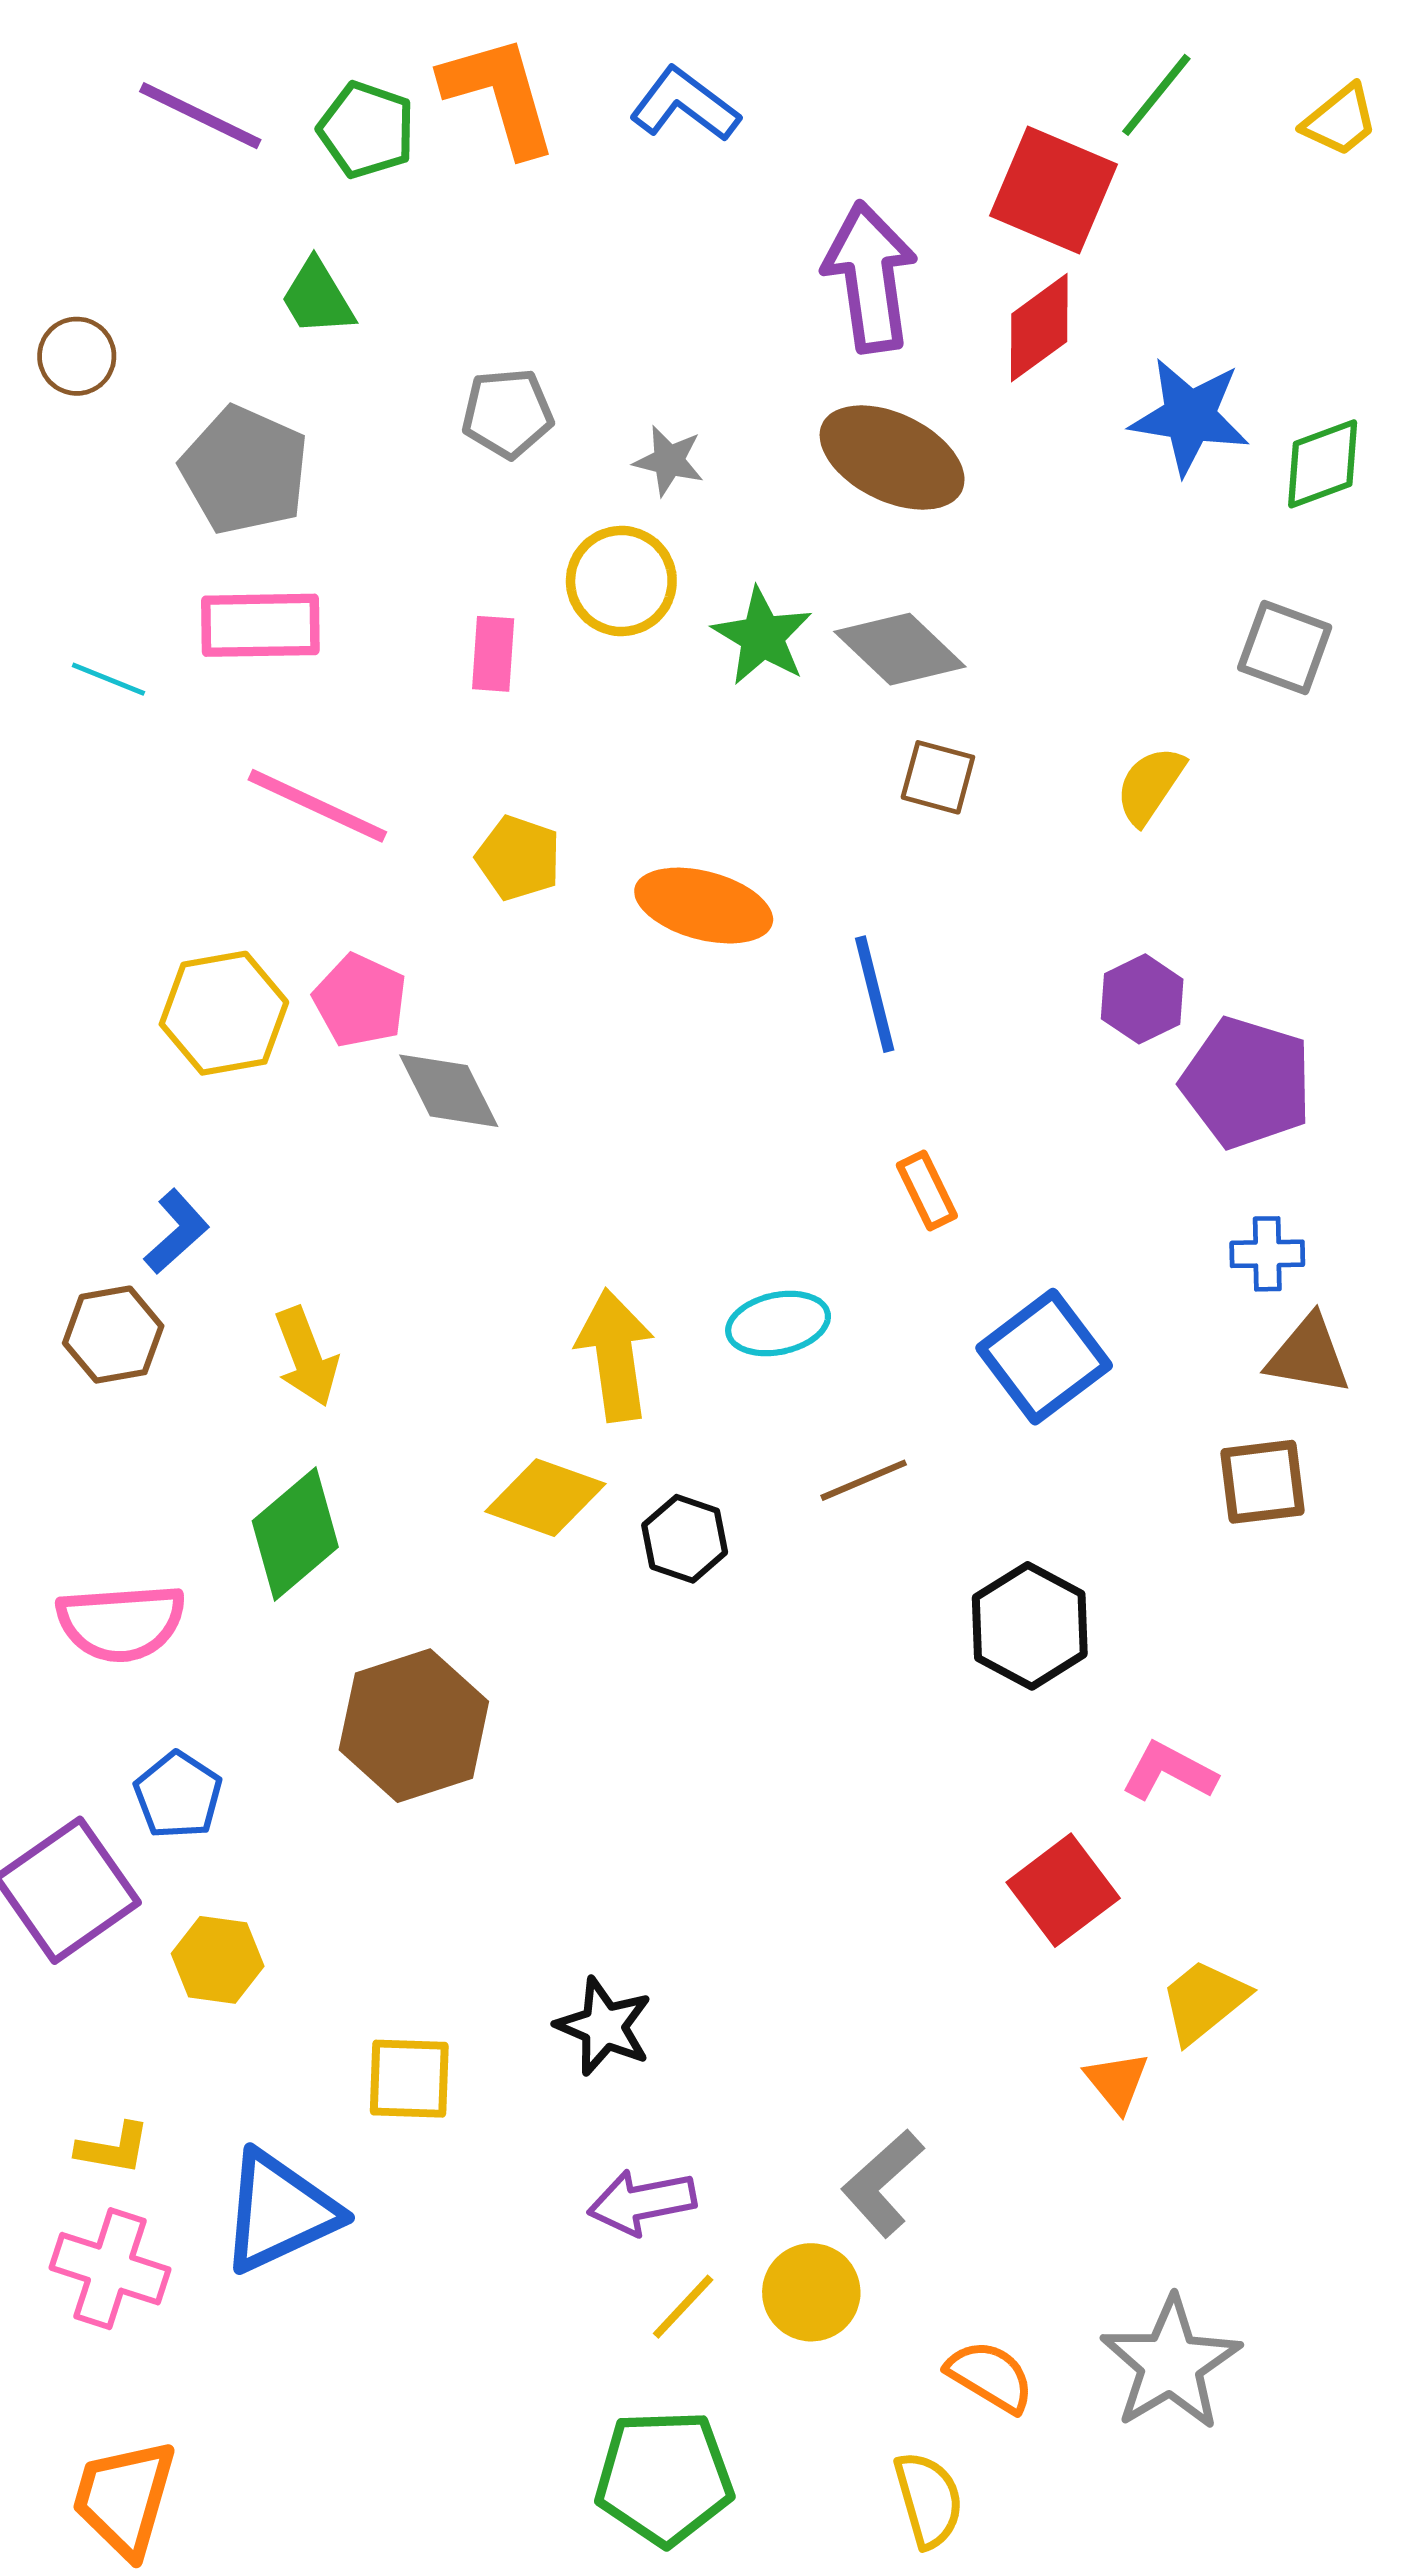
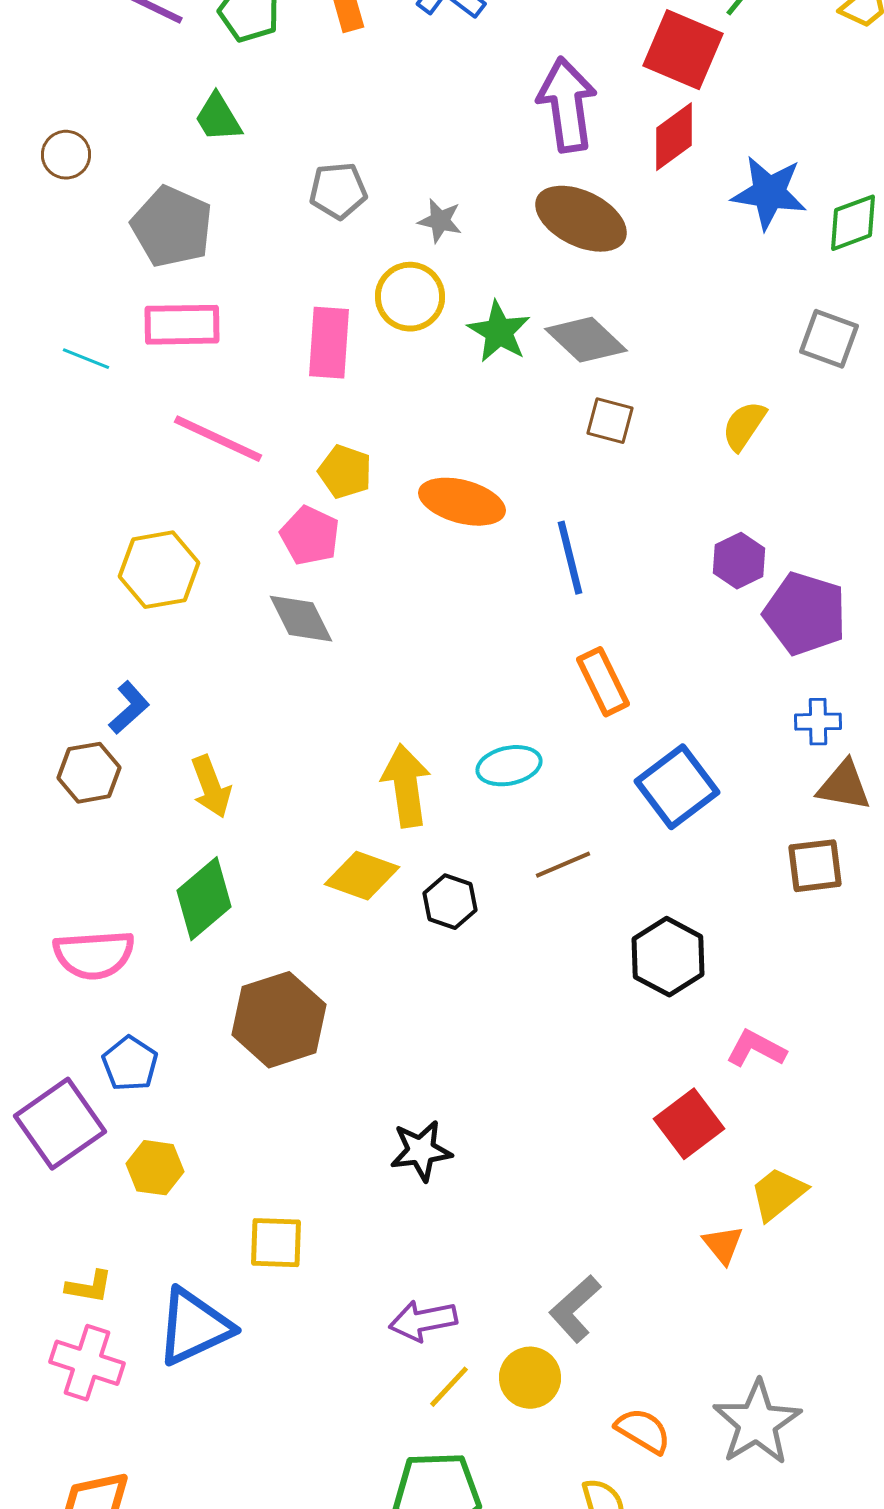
pink rectangle: (493, 654) -> (329, 343), size x1.5
pink pentagon: (360, 1001) -> (310, 536), moved
orange rectangle: (927, 1190) -> (603, 682), size x1.4
black star: (604, 2026) -> (421, 1151), moved, turned -30

